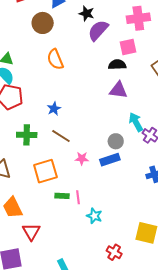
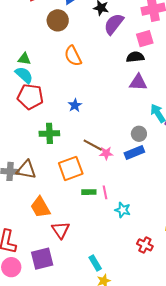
brown line: (61, 136) -> (93, 145), moved

